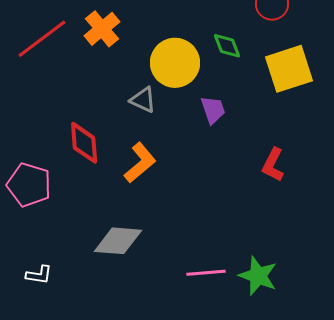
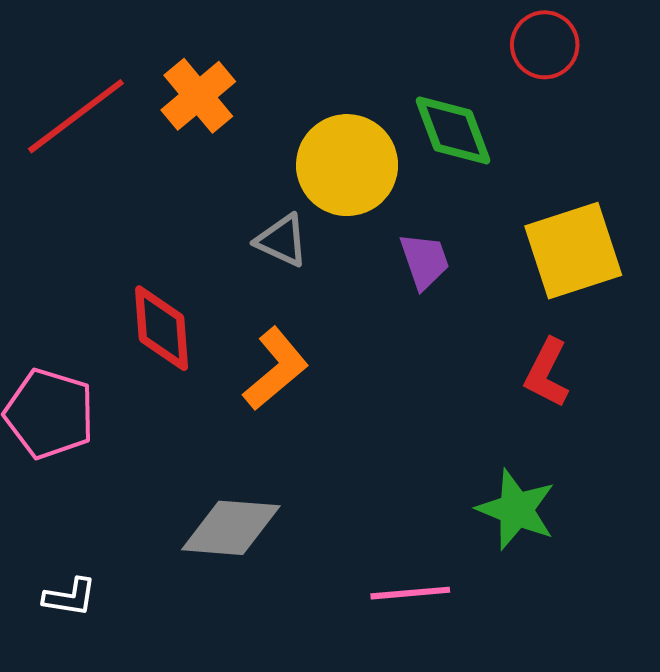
green diamond: (227, 46) -> (453, 130), size x1.4
yellow square: (289, 69) -> (573, 251), moved
green star: (258, 276) -> (516, 509), moved

